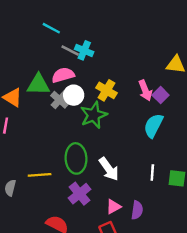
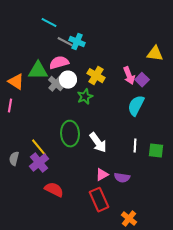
green star: (94, 115) -> (85, 97), size x0.7
yellow line: (40, 175) -> (39, 148), turned 54
purple cross: (80, 194) -> (39, 163), moved
purple semicircle: (137, 210) -> (122, 178), turned 91

